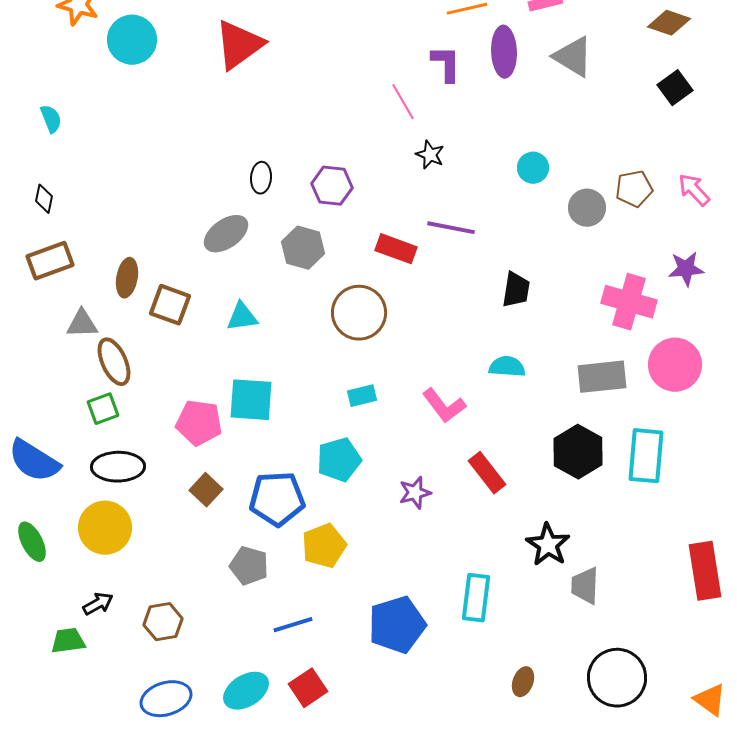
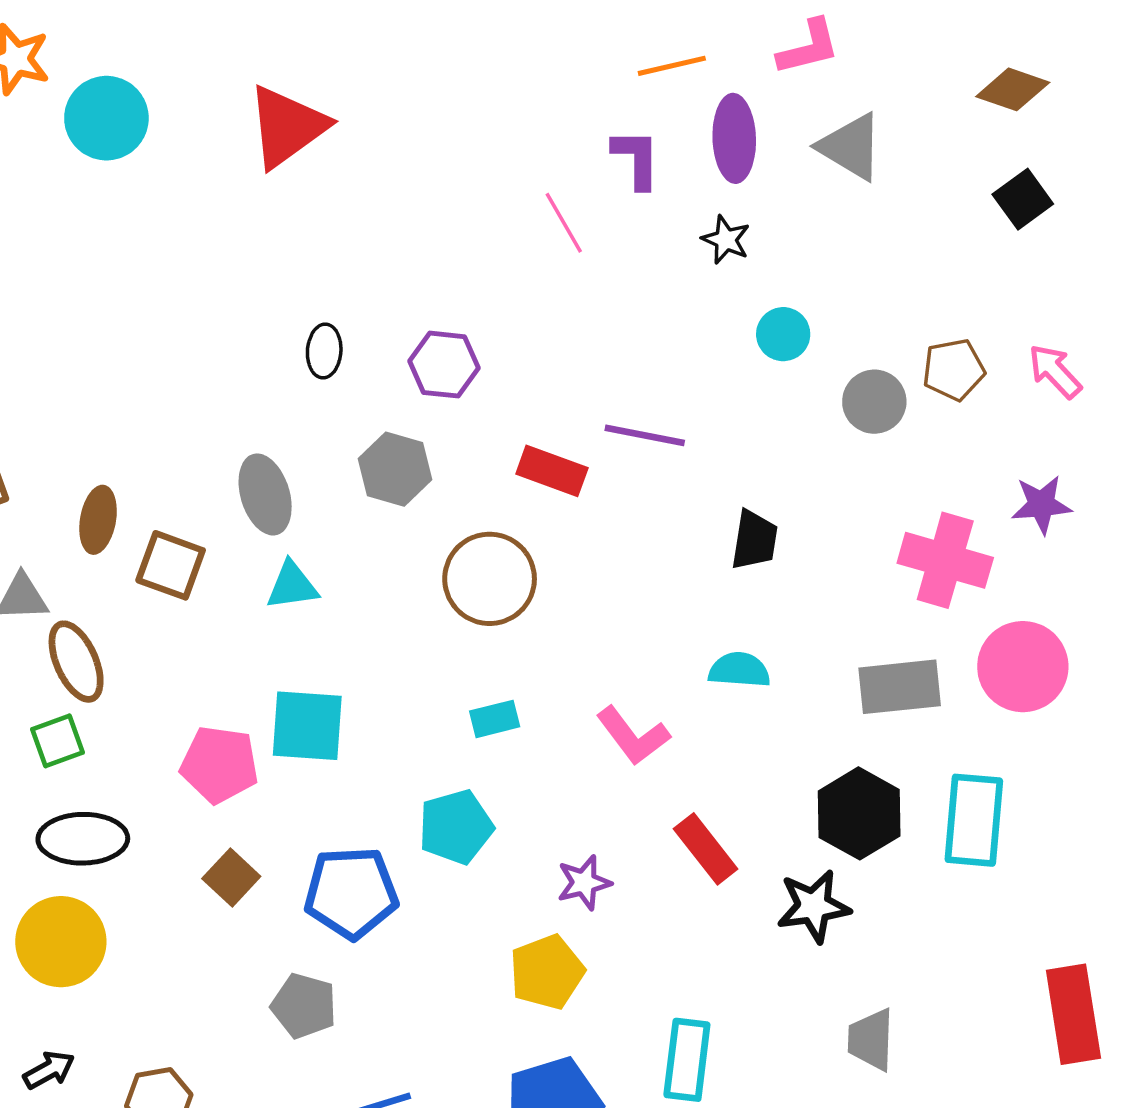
black star: (430, 155) -> (726, 240), moved
gray ellipse: (226, 234) -> (265, 494), moved, turned -72
black star: (548, 545) -> (814, 906), moved, turned 30
yellow pentagon: (324, 546) -> (547, 972), moved

